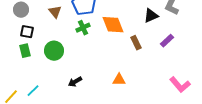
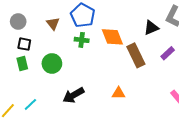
green cross: (83, 28) -> (82, 40), turned 32
brown rectangle: (136, 43) -> (136, 55), size x1.6
black arrow: (75, 82) -> (73, 95), size x1.5

